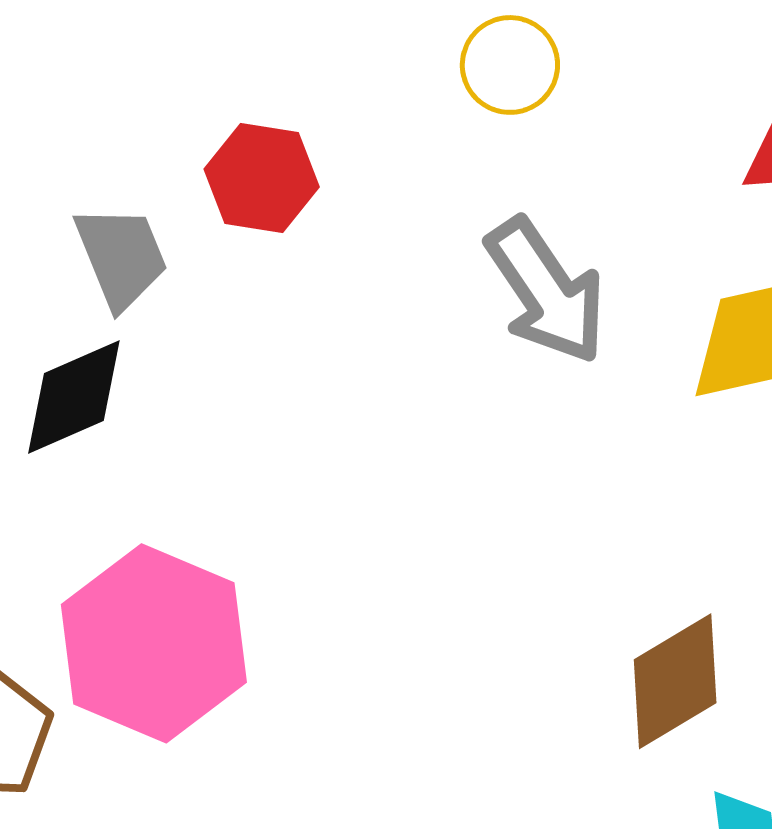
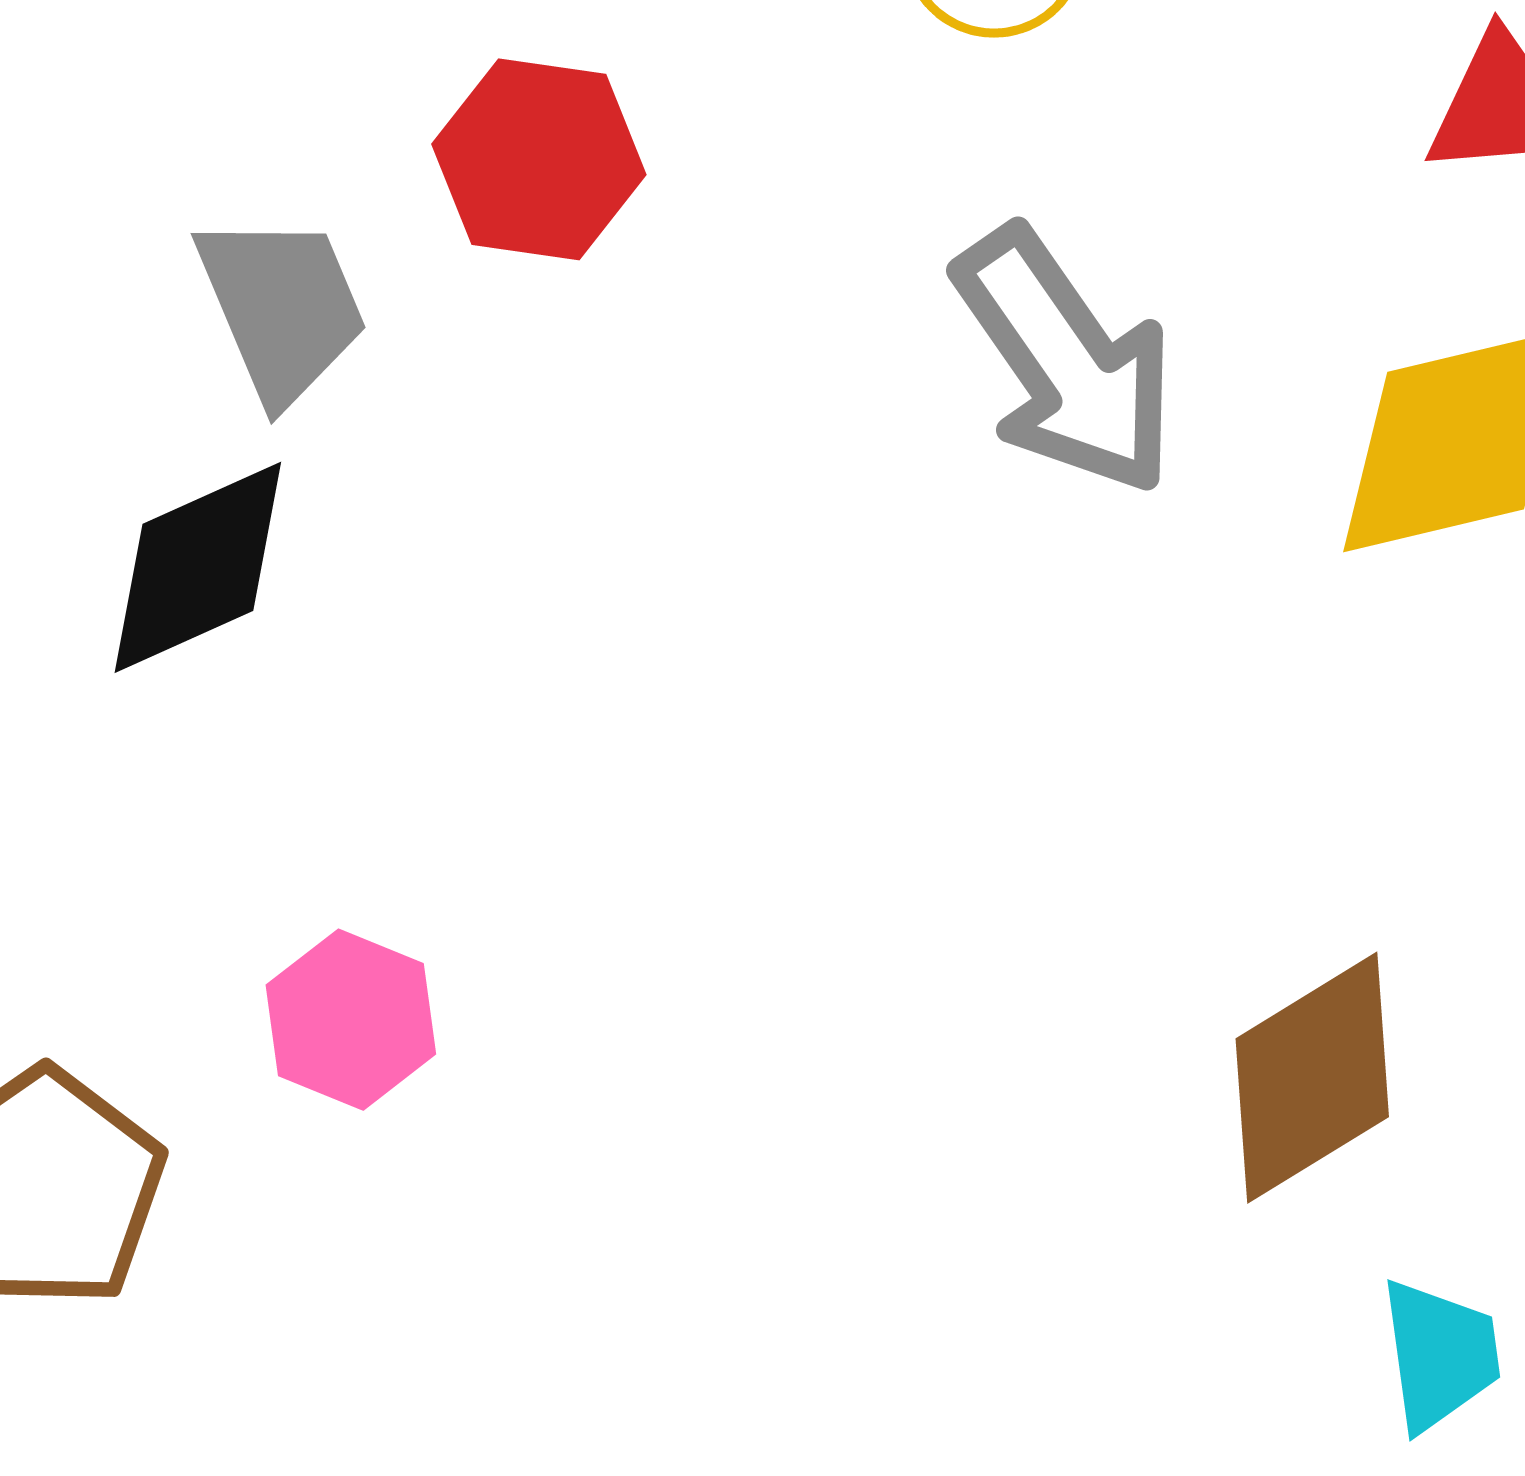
pink hexagon: (154, 643) -> (351, 1020), size x0.5

